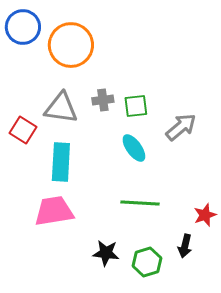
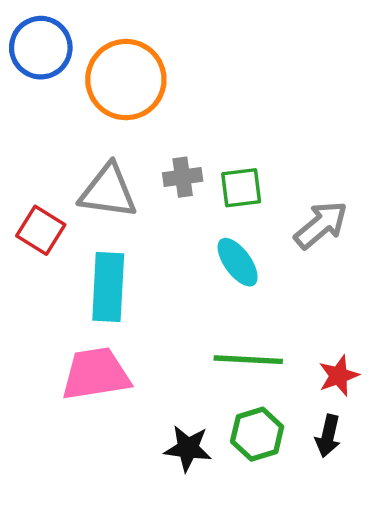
red star: (205, 215) -> (339, 376), moved
green hexagon: (147, 262) -> (257, 434), moved

